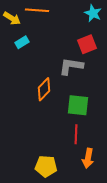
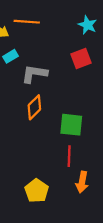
gray L-shape: (71, 66) -> (34, 74), moved
yellow pentagon: (46, 166) -> (37, 191), turned 30

